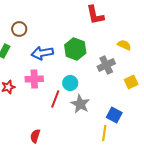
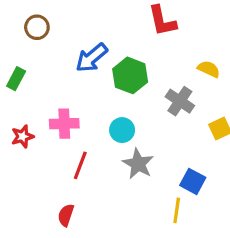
brown circle: (19, 29) -> (37, 27), moved
blue arrow: (42, 53) -> (92, 58), moved, turned -30
gray cross: (106, 65) -> (180, 101), turned -30
red line: (55, 99) -> (80, 165), moved

